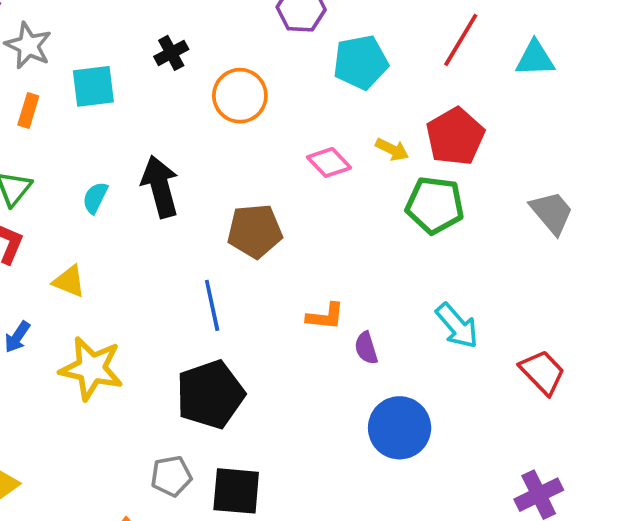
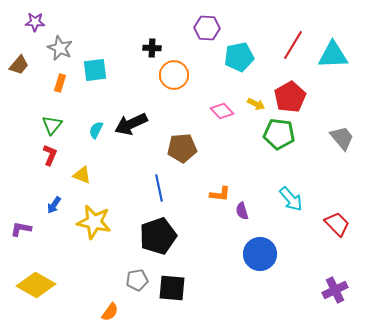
black cross: (171, 53) -> (152, 48), moved, turned 30
cyan triangle: (535, 59) -> (333, 55), size x1.4
black arrow: (160, 187) -> (131, 124), turned -100

